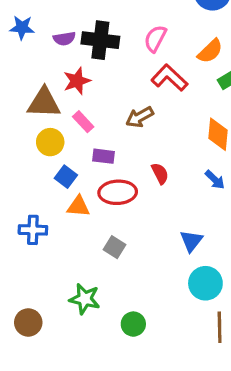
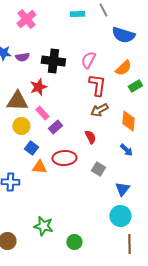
purple semicircle: (64, 39) -> (22, 57), moved
red L-shape: (169, 78) -> (97, 85), turned 55
brown arrow: (140, 117) -> (99, 110), moved
purple rectangle: (104, 156) -> (55, 127), moved, turned -48
red semicircle: (160, 173) -> (90, 137), moved
blue triangle: (191, 241) -> (122, 189), moved
gray square: (114, 247) -> (98, 169), moved

